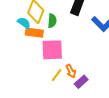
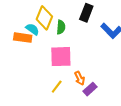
orange rectangle: (34, 33) -> (23, 38), moved
yellow line: (57, 75) -> (57, 87), moved

